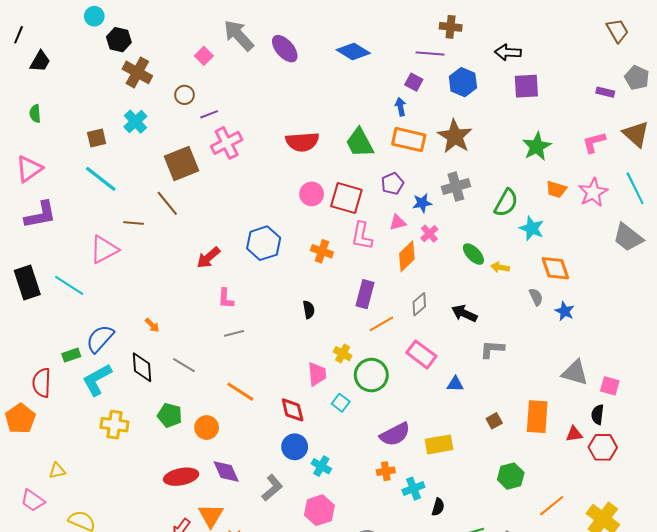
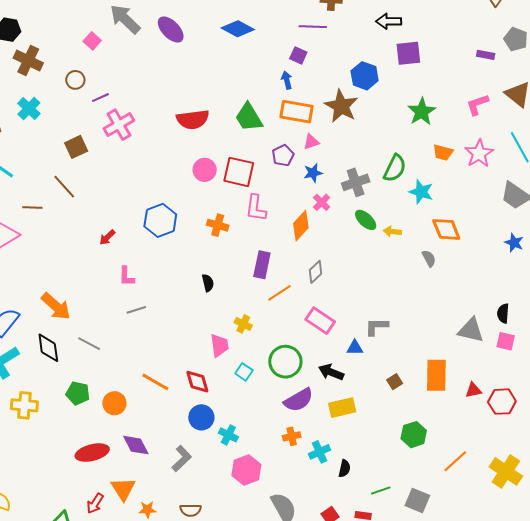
blue hexagon: (463, 82) -> (365, 76), moved
brown square: (182, 163) -> (76, 147), size x0.7
gray cross: (456, 187) -> (356, 182), moved
pink triangle: (398, 222) -> (311, 142), moved
red arrow: (208, 258) -> (107, 237), size x0.7
blue star: (565, 311) -> (514, 243), moved
black arrow: (464, 313) -> (331, 372), moved
orange arrow: (152, 325) -> (56, 306), size x2.0
gray L-shape: (492, 349) -> (377, 326), moved
green circle: (371, 375) -> (285, 362), moved
orange line: (240, 392) -> (155, 382), moved
black semicircle: (598, 415) -> (503, 313), moved
pink hexagon: (319, 510) -> (246, 470), moved

